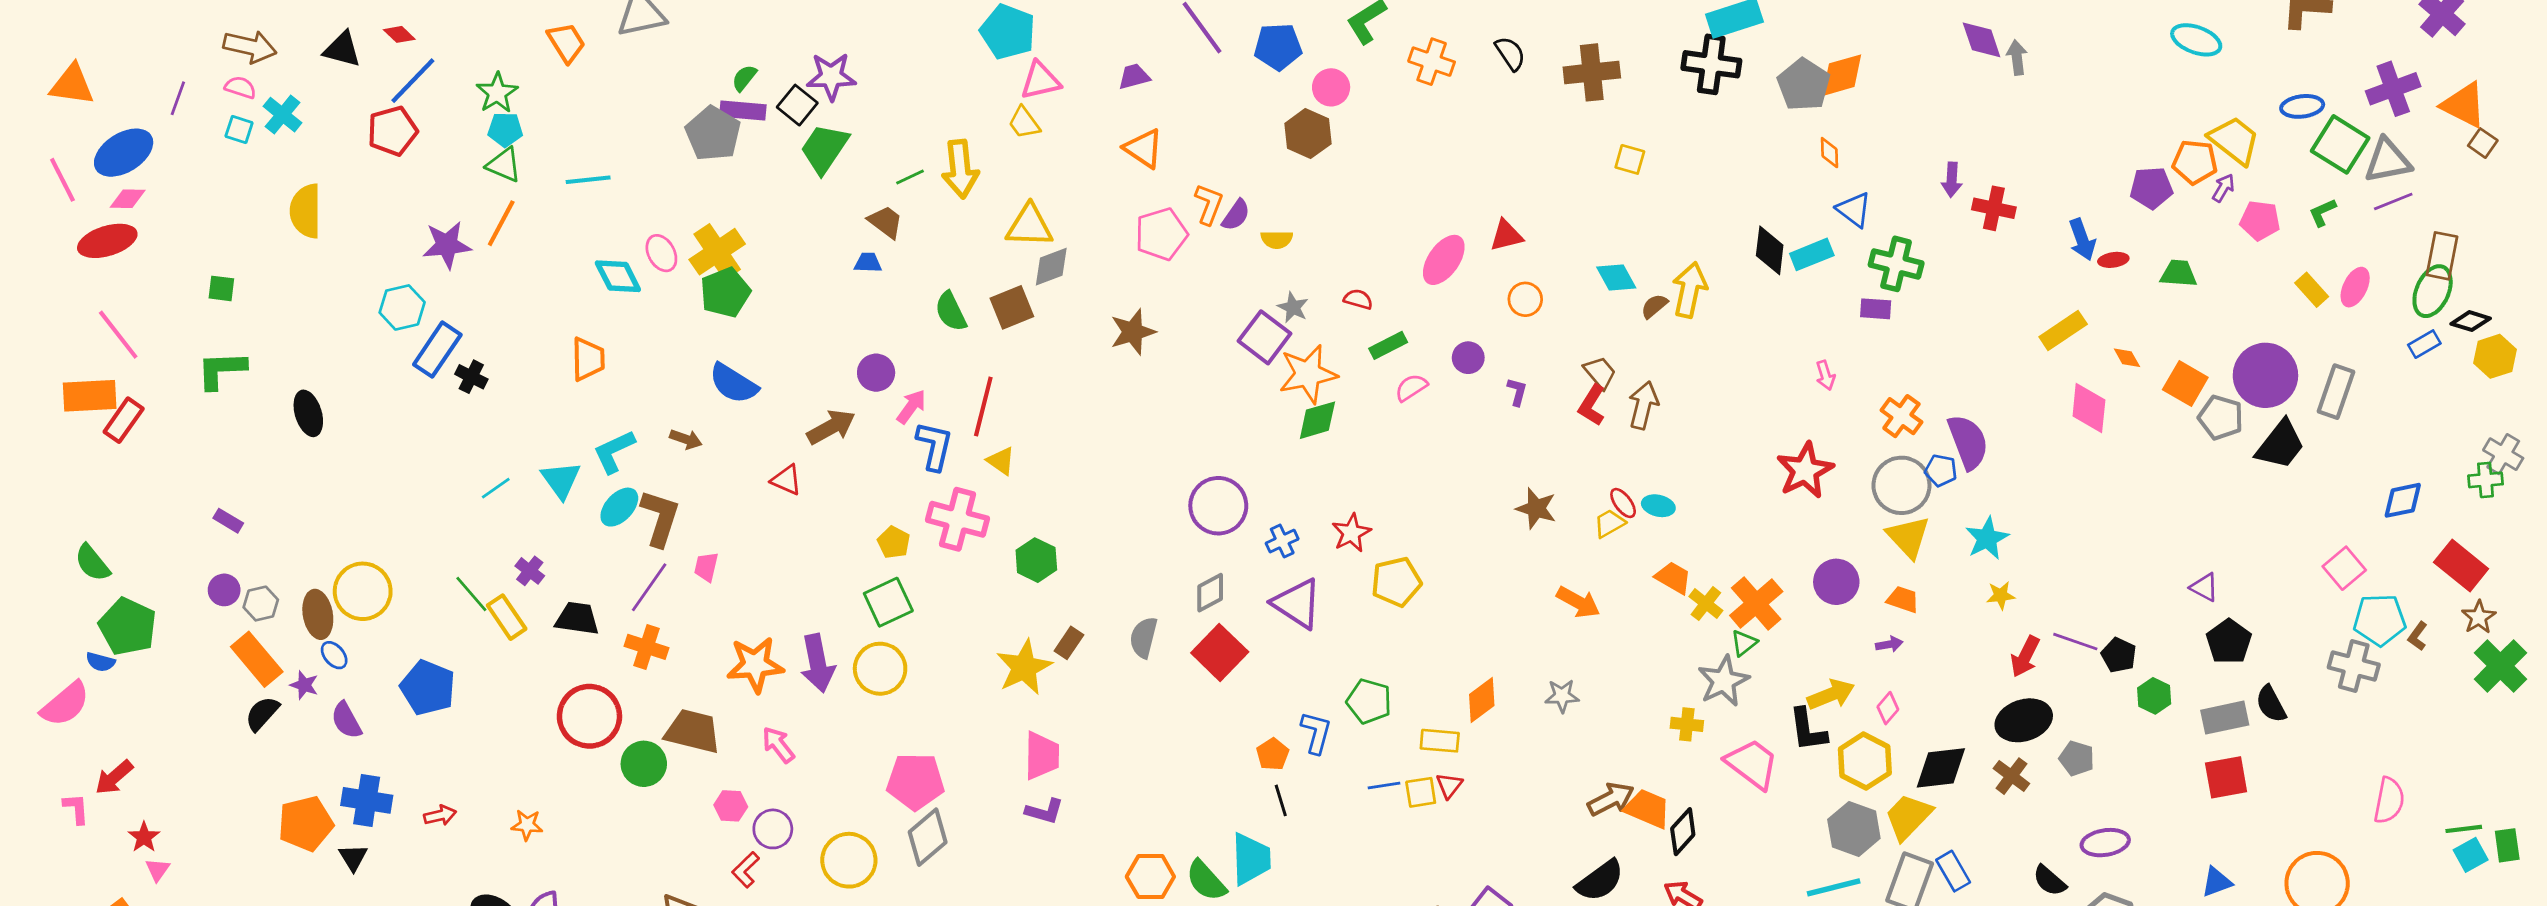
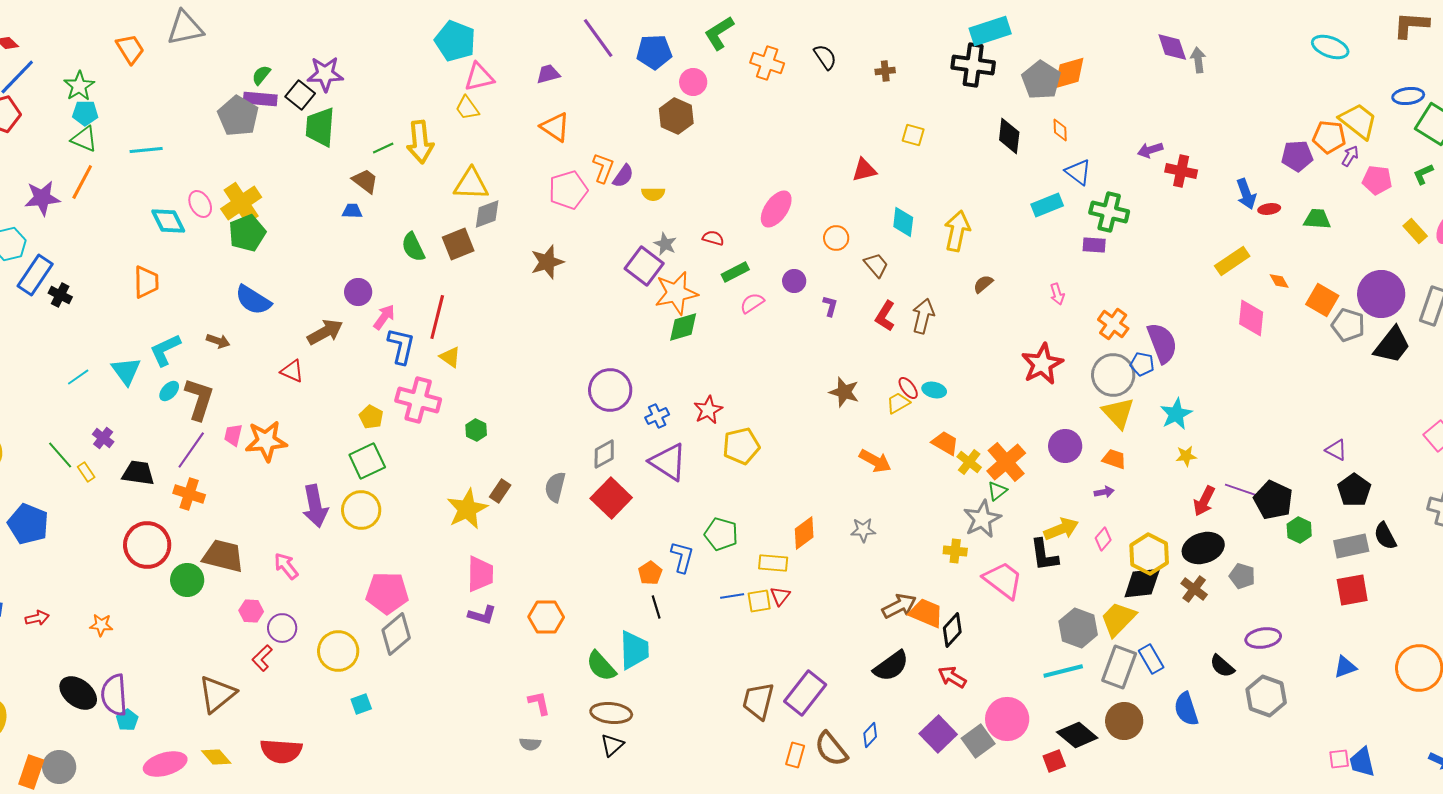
brown cross: (1592, 72) -> (885, 71), size x0.5
green trapezoid: (824, 149) -> (320, 127), turned -30
purple arrow: (1952, 180) -> (1150, 150), turned 70
red triangle: (1506, 235) -> (864, 170), moved
black diamond: (1770, 250) -> (1009, 136), moved
cyan diamond: (1616, 278) -> (903, 222), turned 36
brown semicircle: (1654, 306) -> (983, 284), moved
brown trapezoid: (1600, 373) -> (876, 265), moved
cyan ellipse: (619, 507) -> (169, 391), size x0.7
green hexagon: (1036, 560) -> (476, 430), size x0.7
yellow rectangle: (507, 617) -> (86, 472), size x0.6
black pentagon: (2119, 655) -> (1273, 500), size x1.5
orange star: (755, 665) -> (266, 441), moved
yellow hexagon: (1865, 761) -> (1149, 554), moved
orange hexagon: (1150, 877) -> (546, 617), moved

